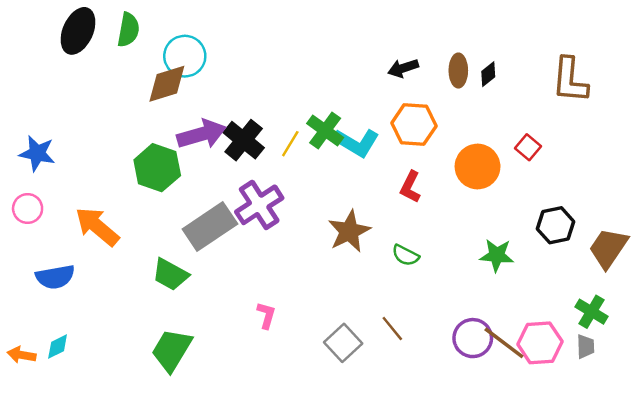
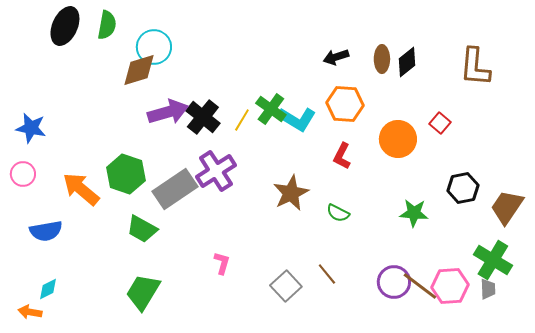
black diamond: (488, 74) -> (407, 62), size x1.4
green hexagon: (157, 168) -> (126, 174), moved
green cross: (592, 312) -> (493, 260), size x1.4
orange arrow: (22, 355) -> (30, 312), moved

